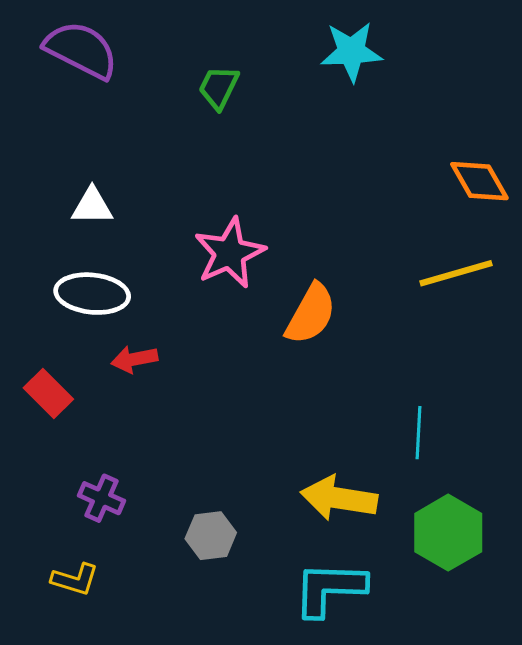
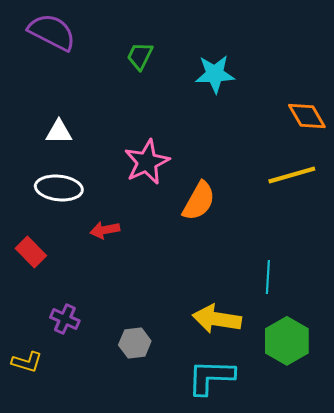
cyan star: (351, 52) -> (215, 74), moved
red arrow: (134, 359) -> (105, 230), moved
yellow L-shape: (75, 579) -> (27, 362), moved

